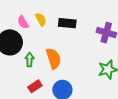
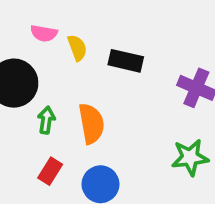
pink semicircle: (23, 22) -> (44, 33), moved, turned -56
red rectangle: (35, 86) -> (50, 171), turned -32

